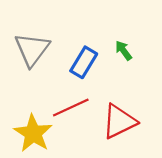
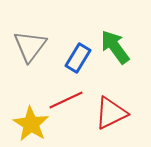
green arrow: (123, 50) -> (115, 47), size x1.8

